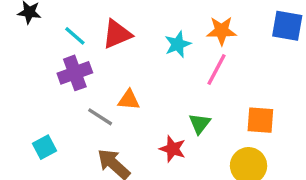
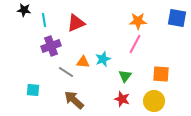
cyan line: (75, 36) -> (44, 20), moved, turned 40
cyan star: (178, 44) -> (103, 59), moved
cyan square: (44, 147) -> (33, 90), turned 32
red star: (173, 149) -> (122, 99), moved

